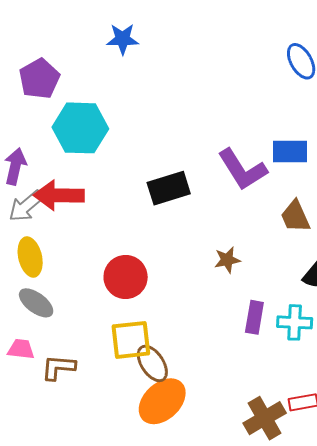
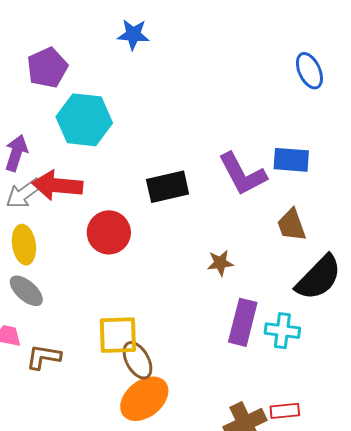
red circle: (126, 277) -> (109, 232), moved
purple rectangle: (254, 317) -> (243, 322), size x1.4

